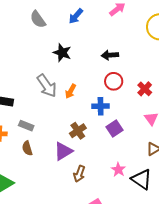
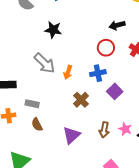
black arrow: (110, 55) -> (117, 25), moved
orange arrow: (71, 91) -> (68, 72), moved
purple triangle: (63, 151) -> (71, 135), moved
brown arrow: (79, 174) -> (104, 130), moved

